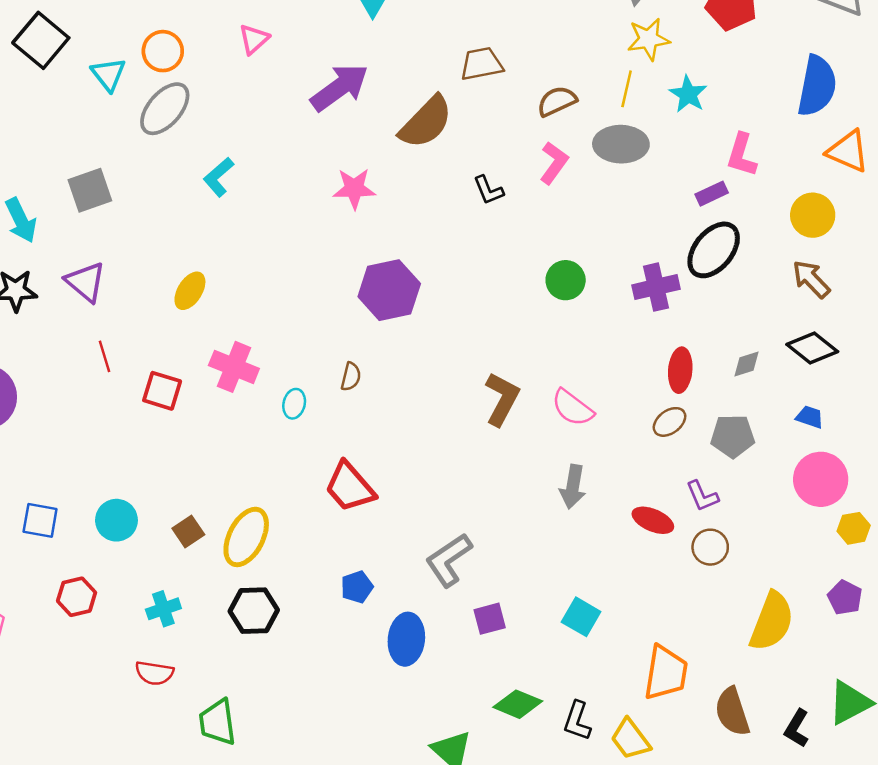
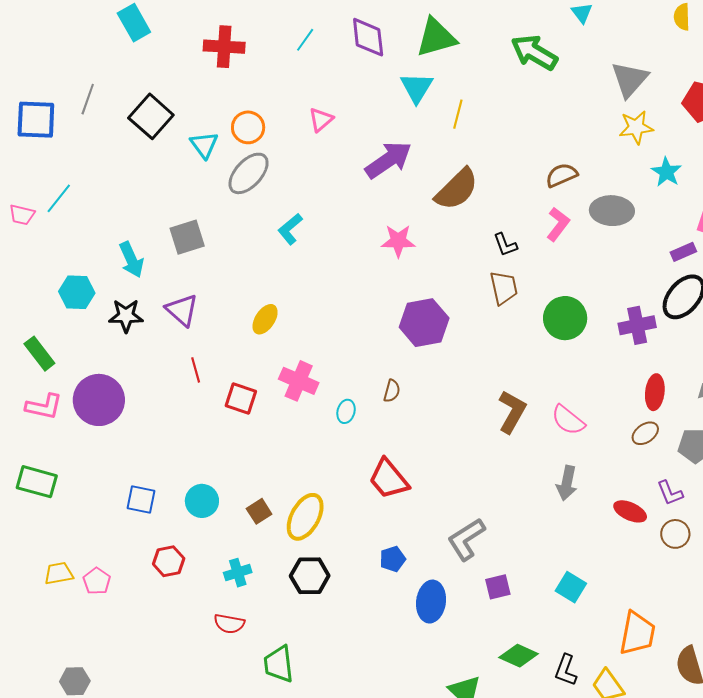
brown trapezoid: (482, 64) -> (504, 288), moved, turned 87
yellow line: (627, 89) -> (458, 114), moved
green circle: (566, 280) -> (565, 318), size x1.4

